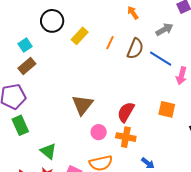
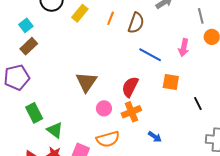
blue line: (161, 59) -> (150, 55), moved
green rectangle: (20, 125) -> (34, 113), moved
orange cross: (126, 137) -> (131, 112), turned -30

